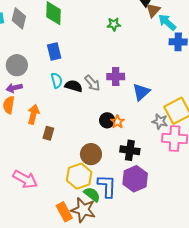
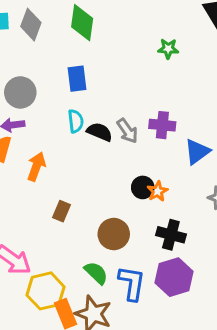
brown rectangle: (48, 133) -> (62, 211), moved
yellow hexagon: (79, 176) -> (46, 291), moved
green semicircle: (92, 194) -> (96, 273), moved

